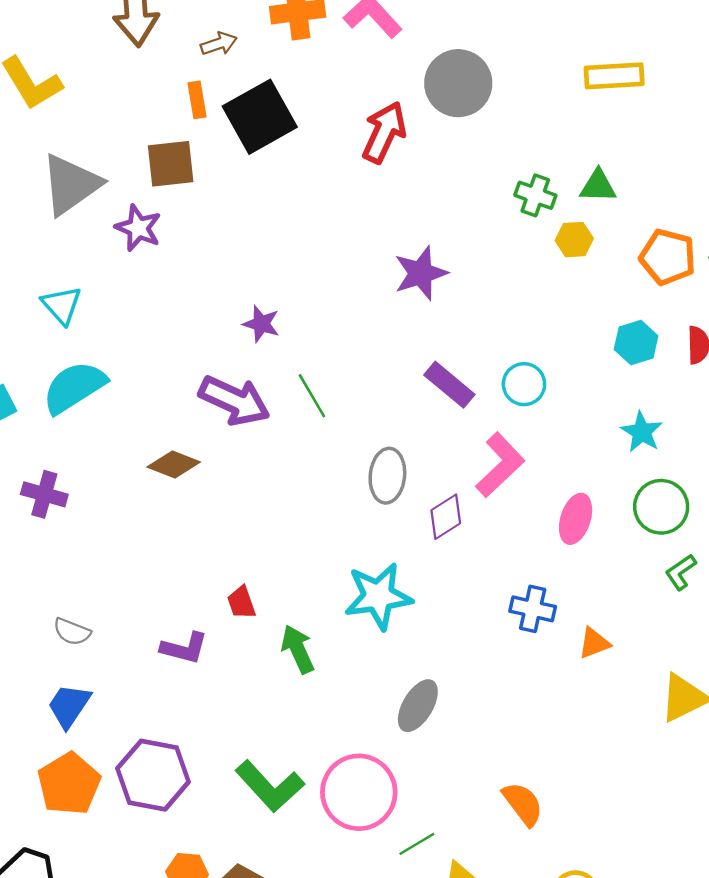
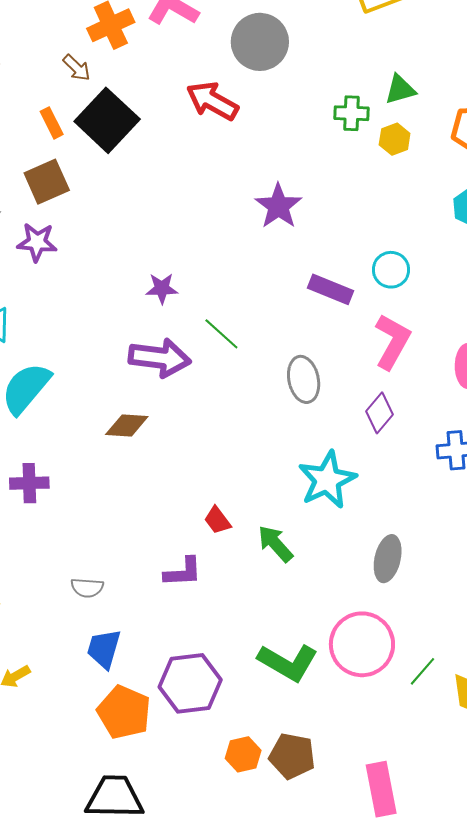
brown arrow: (219, 44) -> (77, 68), moved, turned 80
red arrow: (384, 132) -> (212, 101), turned -68
purple diamond: (446, 517) -> (379, 413), moved

